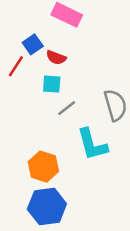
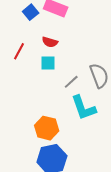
blue square: (33, 44) -> (31, 12), moved
gray line: (67, 108) -> (71, 82), moved

